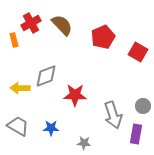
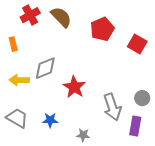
orange rectangle: (14, 40) -> (13, 44), moved
red star: (75, 95) -> (74, 87), turned 30

